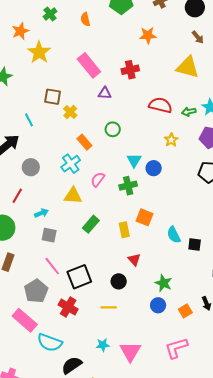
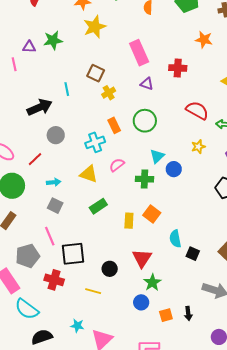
green circle: (113, 129) -> (145, 121), size x1.5
red triangle: (134, 260) -> (142, 258), moved, size x1.5
red cross: (68, 307) -> (54, 280), turned -30

